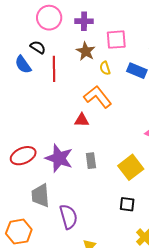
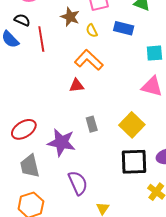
purple star: (59, 158) -> (61, 142), moved
gray trapezoid: (40, 195) -> (30, 166), moved
black square: (127, 204) -> (134, 162), size x1.8

